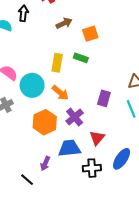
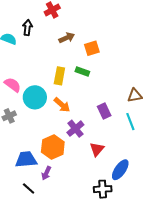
purple rectangle: (104, 98) -> (104, 111), turned -42
orange hexagon: (45, 122) -> (53, 147), moved
blue trapezoid: (69, 148) -> (26, 160), moved
black cross: (92, 168) -> (103, 189), moved

